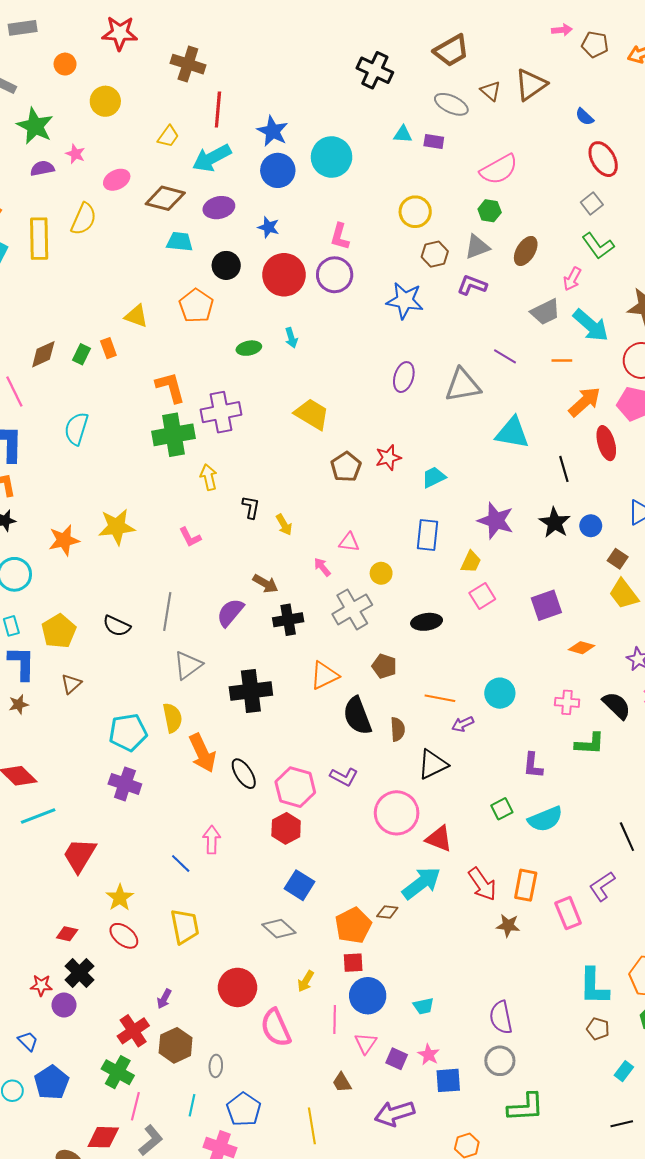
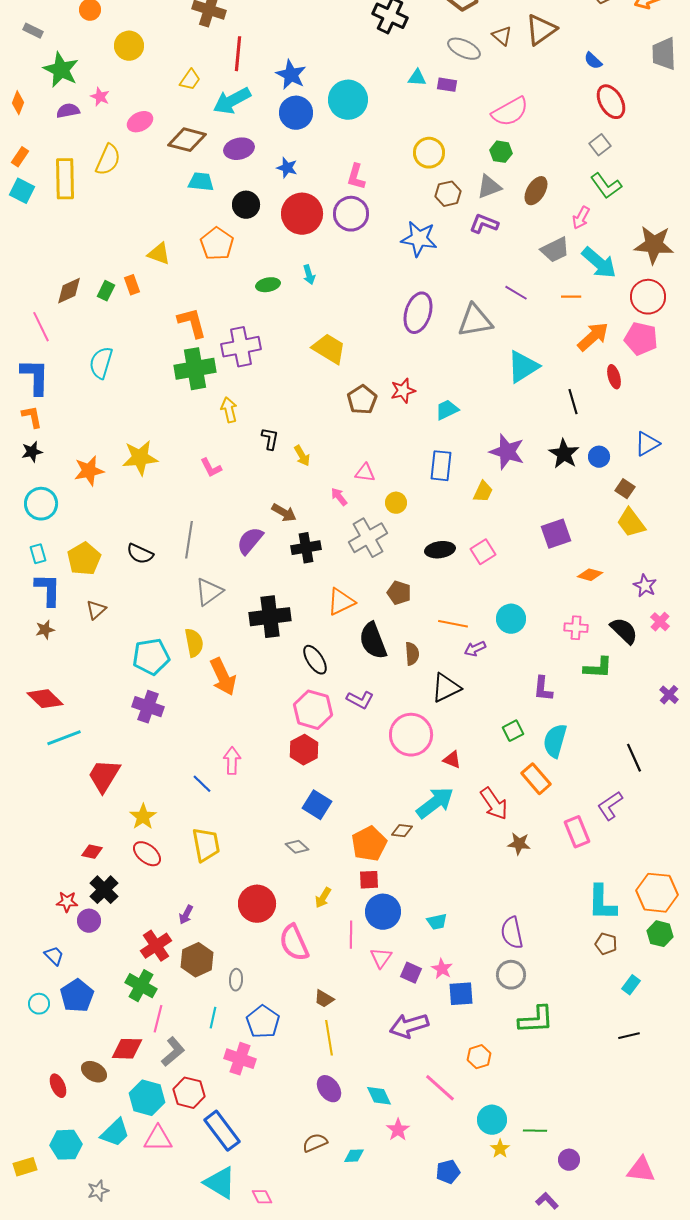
purple ellipse: (404, 377) -> (418, 313), size x1.4
cyan triangle: (512, 433) -> (523, 367), turned -42
red ellipse: (606, 443) -> (614, 377), size x0.7
pink square: (482, 596) -> (483, 552), moved
black ellipse: (244, 774) -> (315, 660), moved
cyan semicircle: (545, 819) -> (555, 741), turned 128
red triangle: (439, 839) -> (452, 760), size x0.7
orange rectangle: (526, 885) -> (536, 779), moved, turned -52
gray diamond: (279, 929) -> (297, 847), size x0.7
brown trapezoid: (342, 1082) -> (324, 999), moved, turned -30

